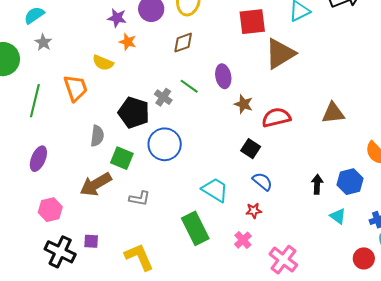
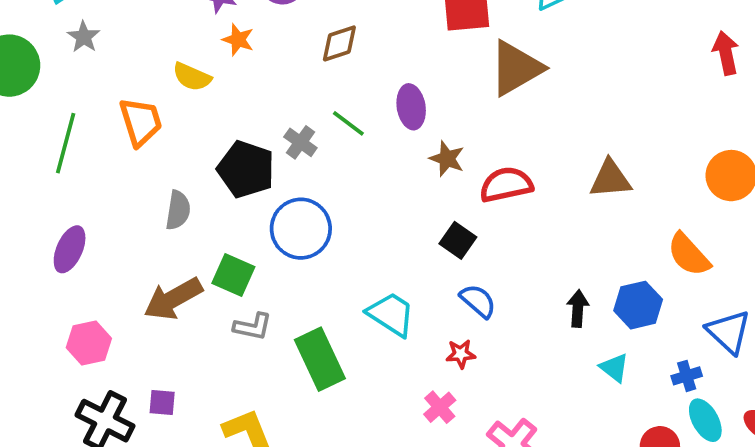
green square: (122, 158) -> (233, 275), moved
green rectangle: (195, 228) -> (320, 359), moved

